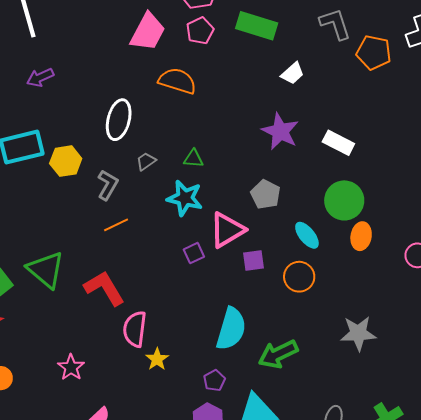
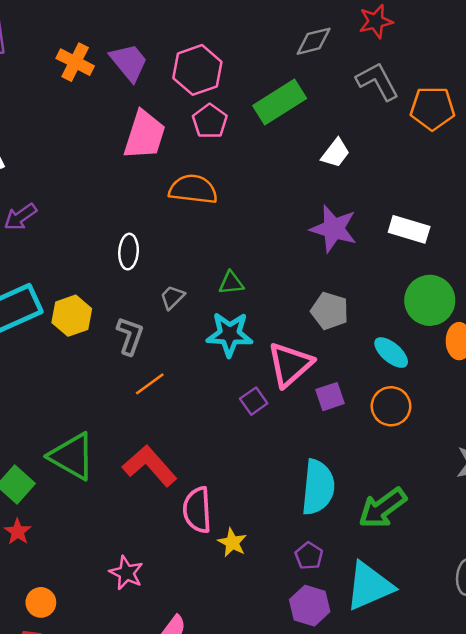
green rectangle: (257, 26) -> (280, 102), turned -39
white ellipse: (119, 120) -> (129, 252), size x0.7

